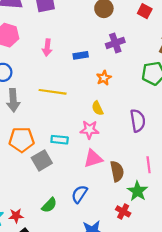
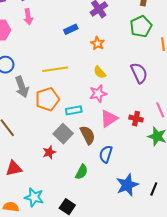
pink arrow: (47, 47) -> (28, 17), moved
orange pentagon: (22, 140) -> (47, 99), moved
brown semicircle: (117, 171) -> (88, 135), moved
red cross: (123, 211) -> (136, 119), moved
red star: (16, 216) -> (49, 152), moved

